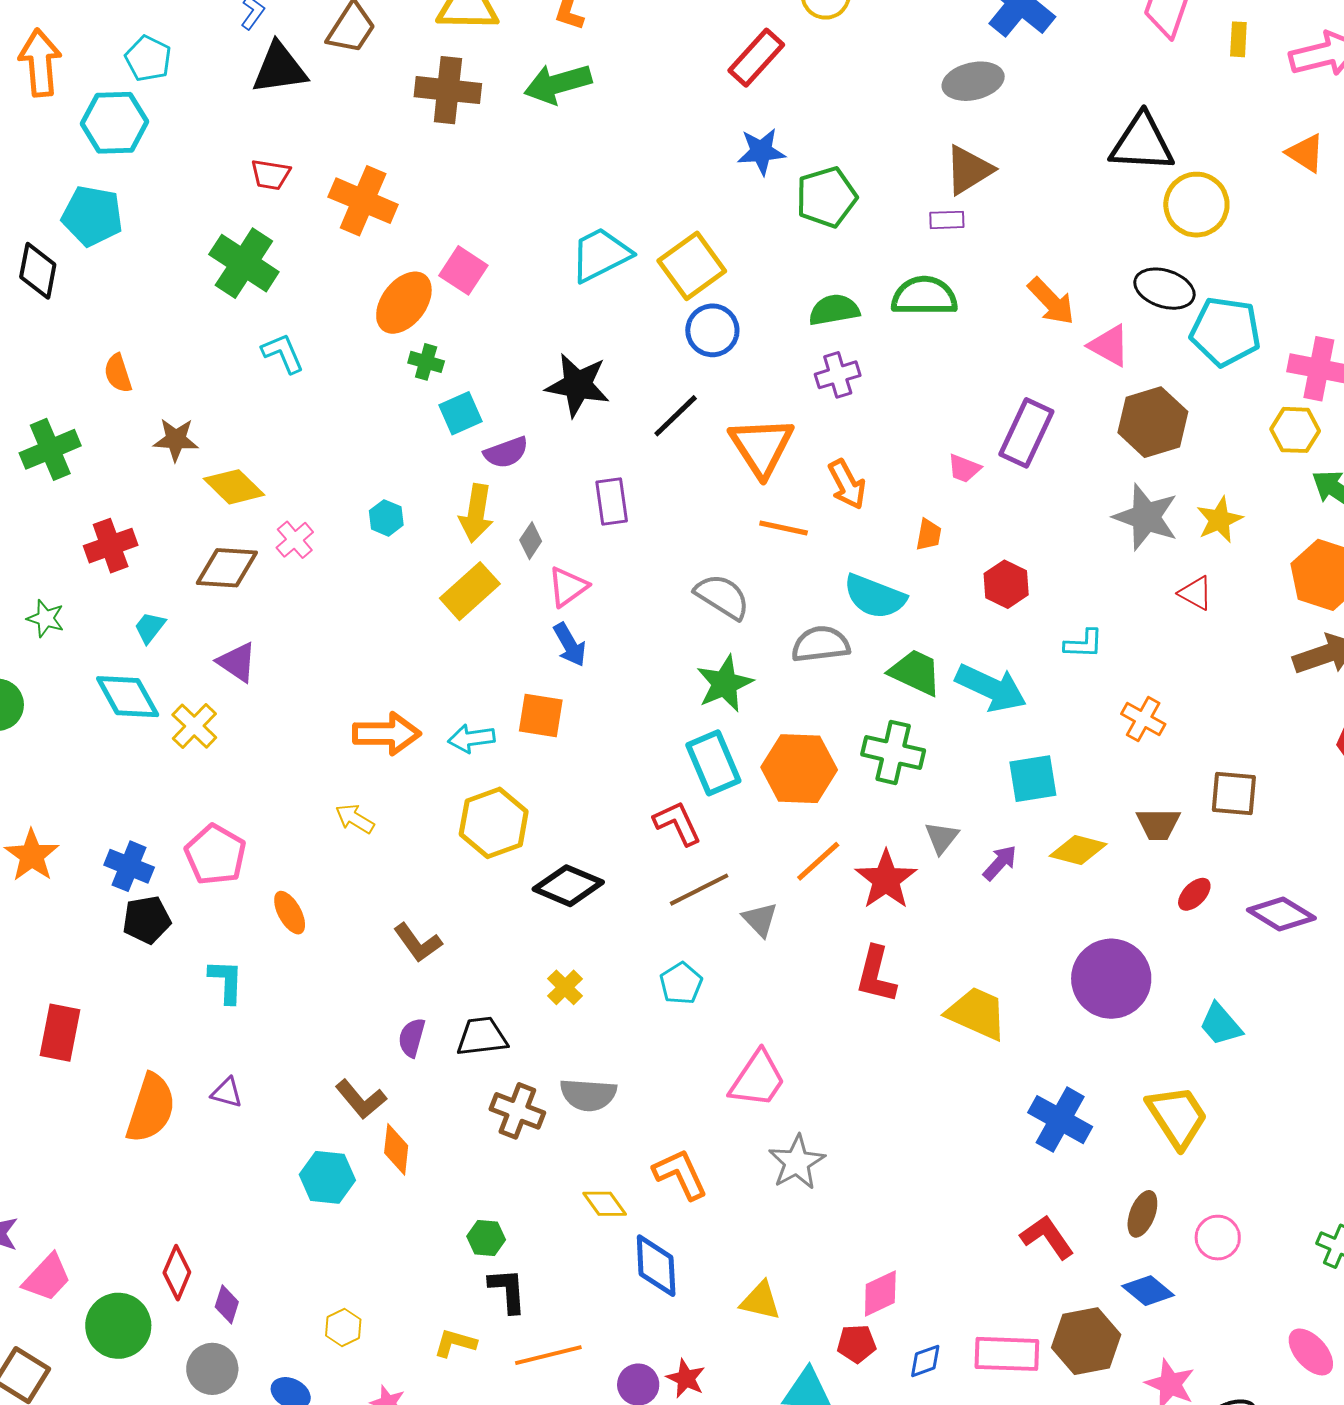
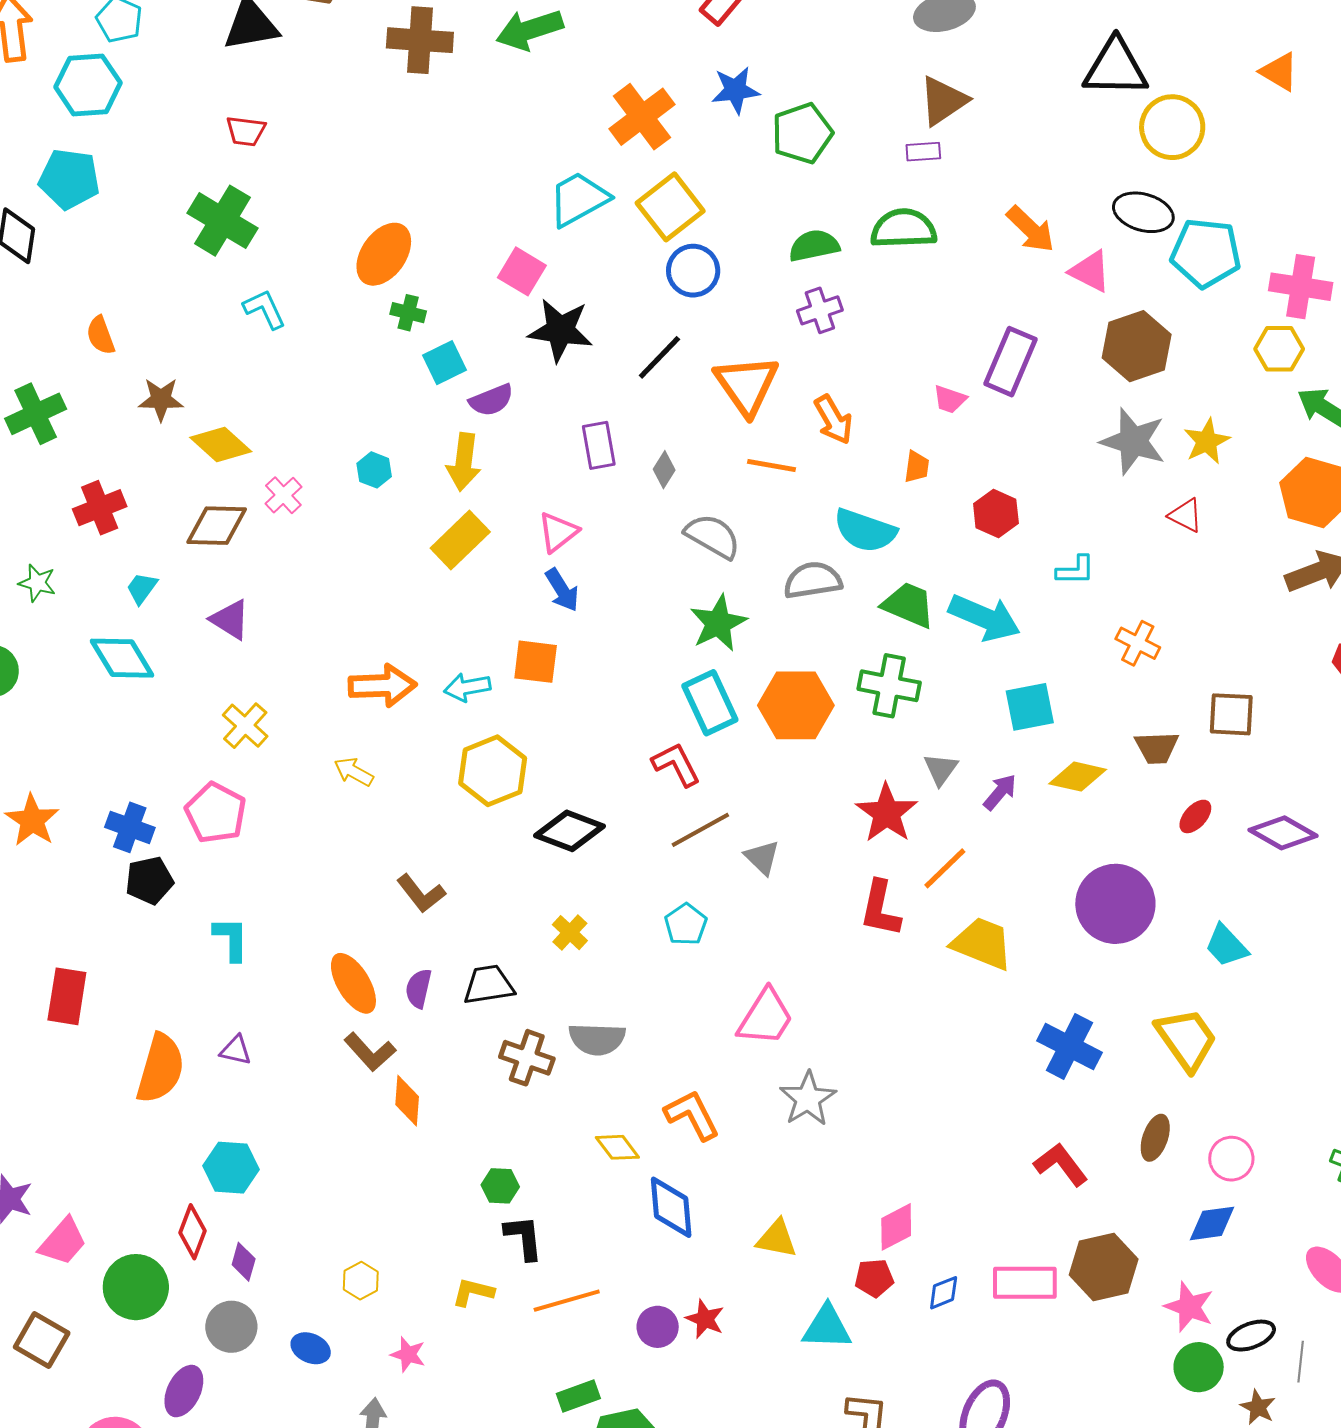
orange cross: (363, 201) -> (642, 117), moved, turned 32
pink square: (463, 270) -> (522, 271), moved
gray diamond: (531, 541) -> (664, 470), moved
yellow cross: (194, 726) -> (245, 726), moved
orange line: (818, 861) -> (945, 868), moved
orange ellipse: (290, 913) -> (353, 983), moved, size x1.4
cyan hexagon: (327, 1177) -> (231, 1168), moved
blue diamond: (1148, 1291) -> (1212, 1223), moved, turned -45

